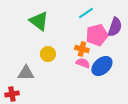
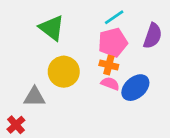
pink pentagon: (97, 35) -> (113, 42), moved
yellow circle: (48, 54) -> (64, 72), size x1.5
red cross: (12, 94) -> (16, 125), turned -32

